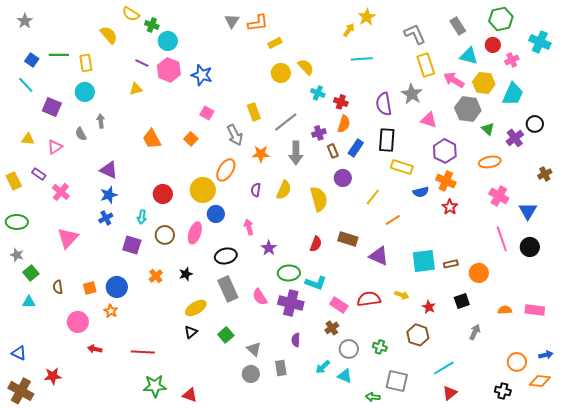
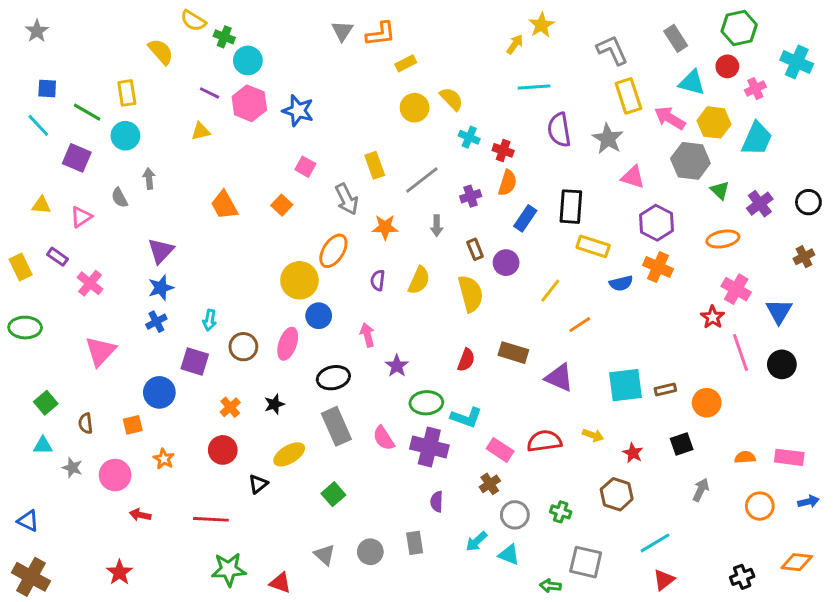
green line: (59, 55) -> (87, 112), moved, turned 30
blue square: (32, 60) -> (47, 89), turned -32
purple semicircle: (384, 104) -> (559, 130), moved
black circle: (535, 124) -> (808, 202), moved
brown rectangle: (333, 151) -> (475, 249), moved
gray arrow: (296, 153) -> (437, 226), size x0.6
purple triangle: (109, 170) -> (161, 251), turned 48
red circle: (163, 194) -> (223, 450), moved
red star: (450, 207) -> (713, 317), moved
gray star: (17, 255) -> (72, 468), moved
blue circle: (117, 287) -> (159, 392), moved
black triangle: (191, 332) -> (258, 484), moved
gray triangle: (254, 349) -> (325, 555), moved
blue arrow: (546, 355) -> (808, 502), moved
orange circle: (517, 362) -> (760, 506), moved
red star: (53, 376) -> (119, 572), moved, turned -30
black cross: (503, 391) -> (742, 577), turned -35

